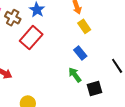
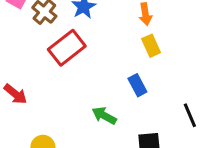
green arrow: (75, 75) -> (104, 116), moved, turned -35

